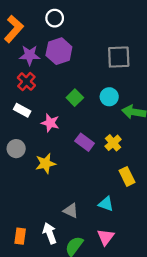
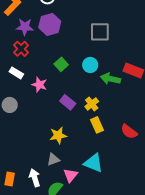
yellow star: (45, 163) -> (58, 135), moved
yellow rectangle: (127, 176) -> (97, 125), moved
cyan triangle: (106, 204) -> (93, 163), moved, size x1.5
gray triangle: (71, 211) -> (53, 159), turned -48
pink triangle: (106, 237) -> (71, 175), moved

